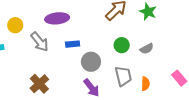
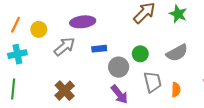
gray arrow: (40, 42) -> (64, 47), turned -90
green circle: (122, 45) -> (140, 54), moved
gray semicircle: (147, 49) -> (177, 53), size x1.5

